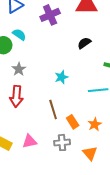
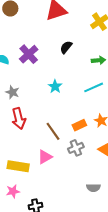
purple cross: (50, 15) -> (29, 54), moved
brown line: (53, 109) -> (53, 131), moved
orange rectangle: (73, 122) -> (79, 125), turned -64

